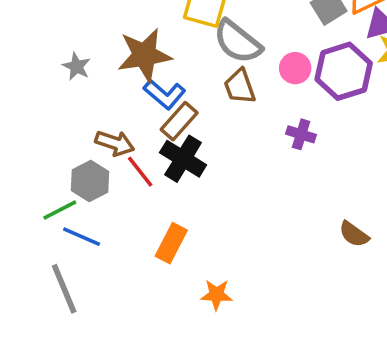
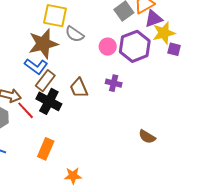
gray semicircle: (238, 42) -> (75, 34), size x0.7
brown star: (144, 55) -> (43, 44), moved
brown trapezoid: (240, 87) -> (79, 88), moved

